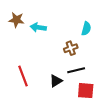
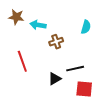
brown cross: (71, 48) -> (56, 42), moved
red line: (23, 76) -> (22, 61), moved

